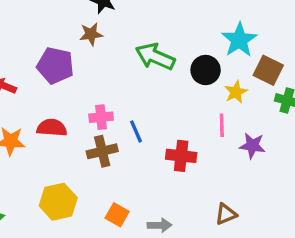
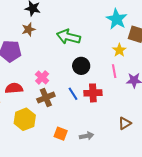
black circle: (206, 70) -> (81, 66), moved
pink cross: (101, 117) -> (42, 77), turned -32
blue line: (136, 131) -> (73, 94), moved
yellow hexagon: (58, 202) -> (25, 119), moved

